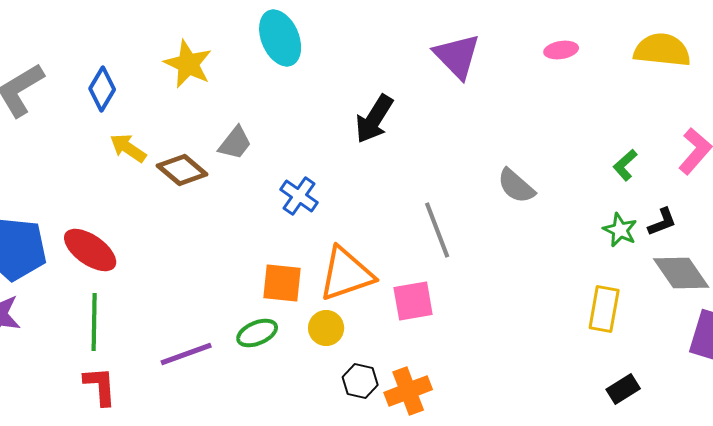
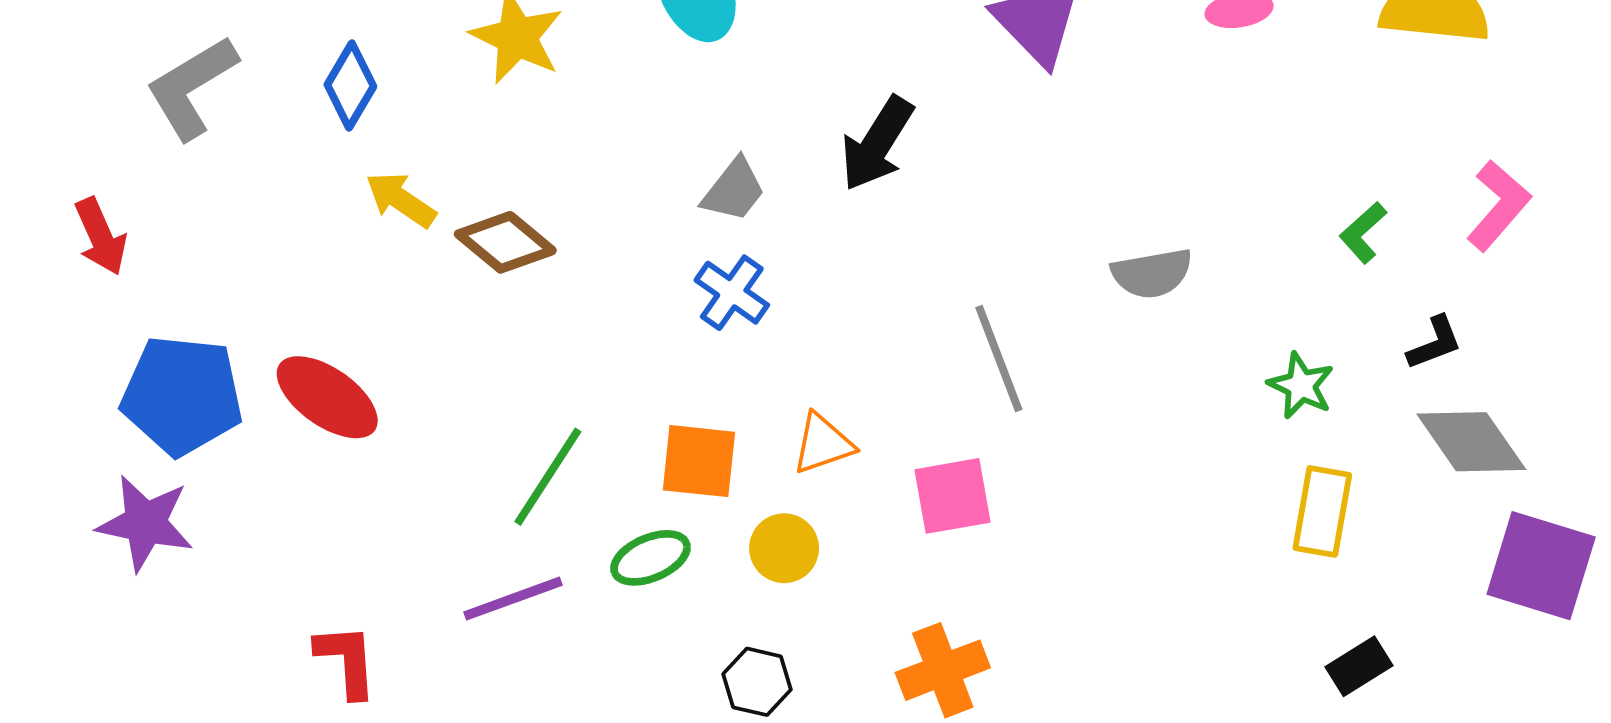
gray trapezoid: (235, 143) -> (734, 190), moved
gray semicircle: (516, 186) -> (1152, 273), turned -51
green star: (620, 230) -> (1301, 386), moved
orange triangle: (346, 274) -> (823, 444), size x0.6
green line: (94, 322) -> (548, 477), moved, turned 32
black hexagon: (360, 381) -> (757, 682), moved

